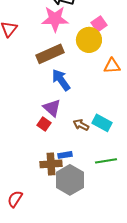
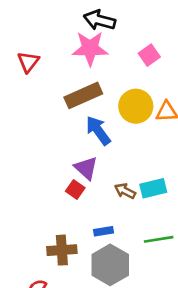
yellow circle: (89, 40) -> (136, 106), moved
cyan rectangle: (102, 123) -> (153, 188), turned -42
brown cross: (51, 164) -> (62, 250), moved

